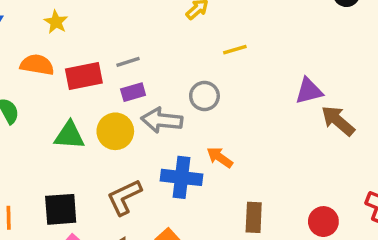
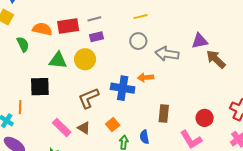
yellow line: (235, 50) -> (140, 17), moved
orange semicircle: (37, 65) -> (42, 29), moved
gray arrow: (162, 120) -> (167, 54), moved
orange arrow: (220, 157) -> (146, 77), turned -42
black square: (61, 209) -> (40, 87), moved

